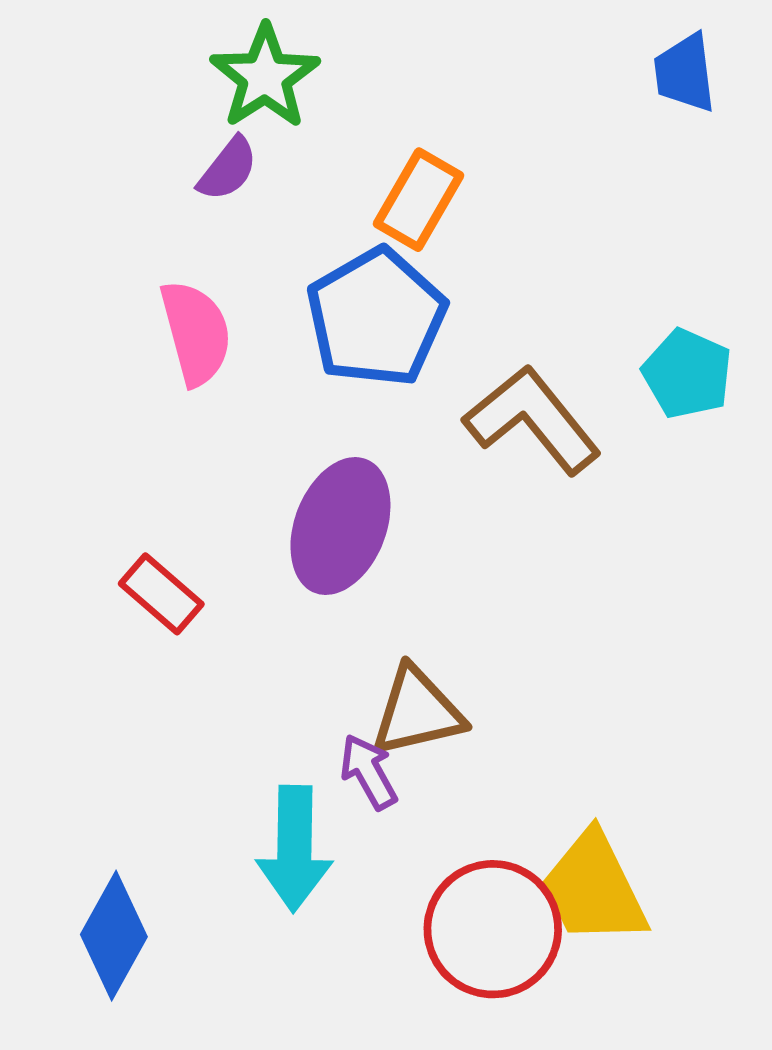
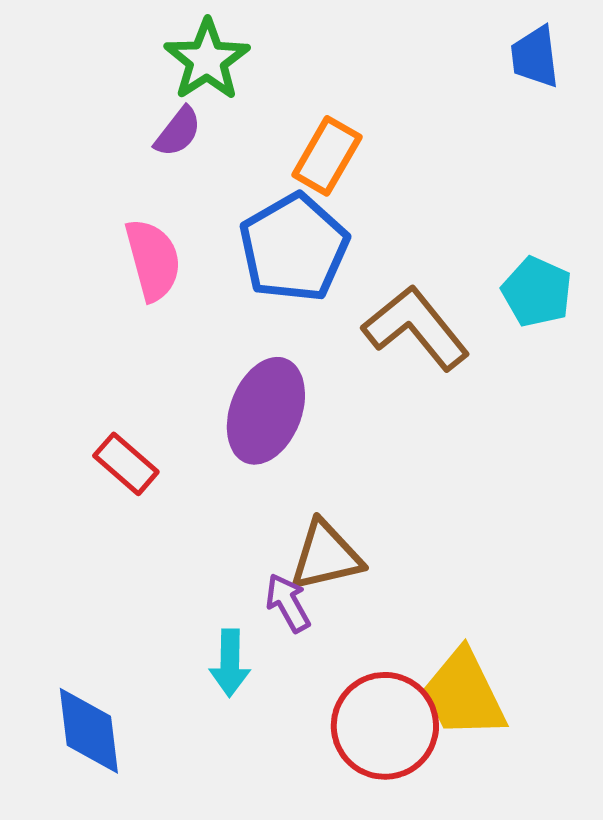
cyan arrow: (294, 849) -> (230, 663), size x0.7
blue diamond: (114, 936) -> (89, 731), turned -36

